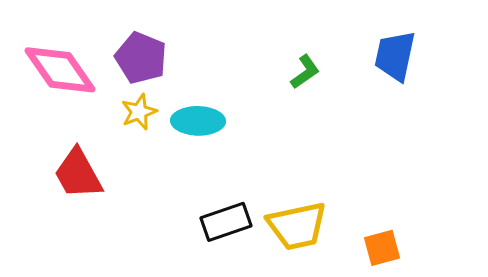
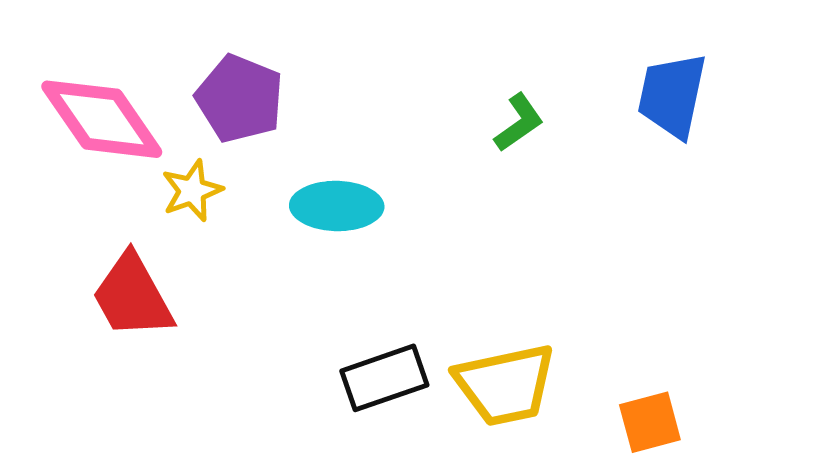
yellow star: (139, 112) -> (192, 191), moved

